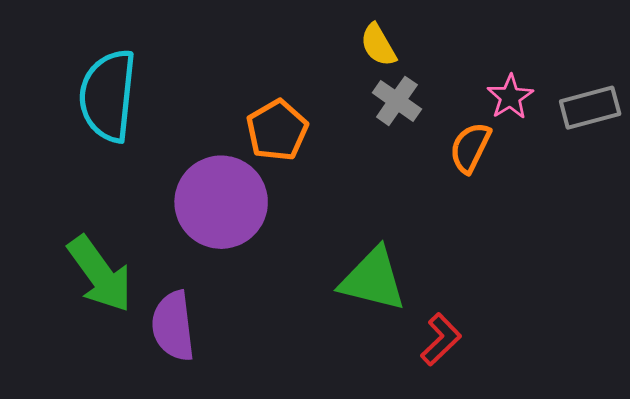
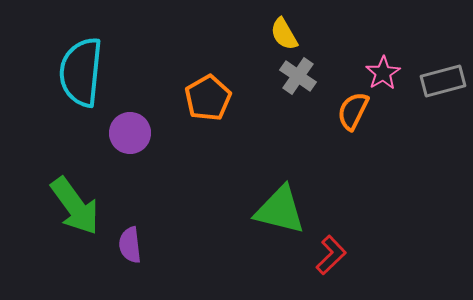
purple circle: (221, 202) -> (130, 133), moved, size x0.6
purple semicircle: (173, 326) -> (130, 245), size x0.7

